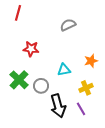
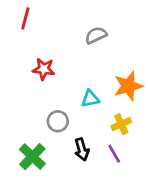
orange star: (91, 61) -> (128, 86), size x1.5
green cross: (19, 80) -> (32, 157), moved
black arrow: (58, 106) -> (82, 149), size x0.7

